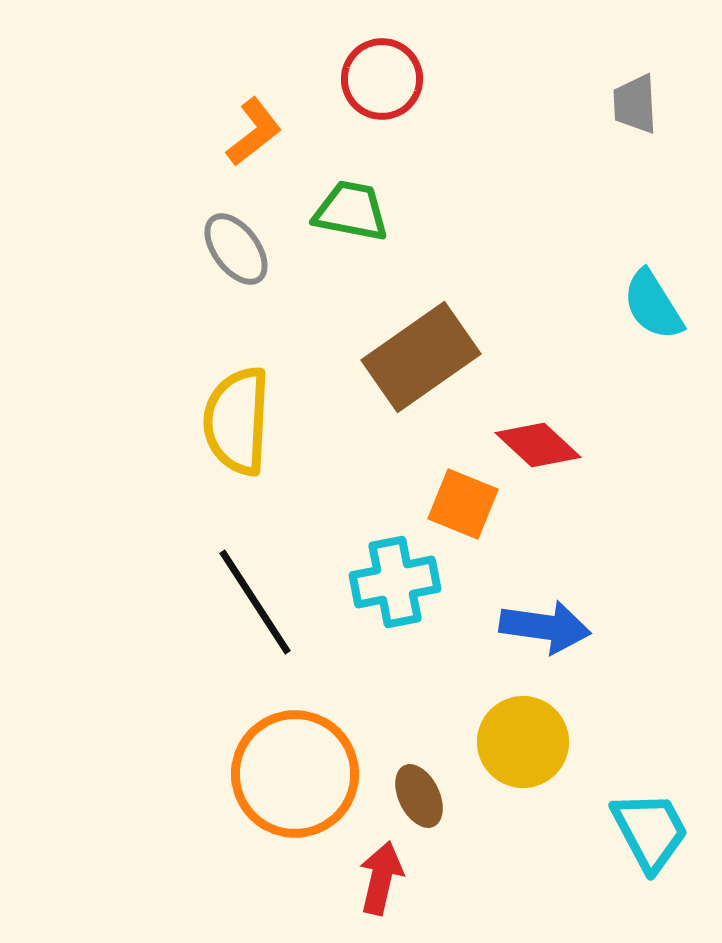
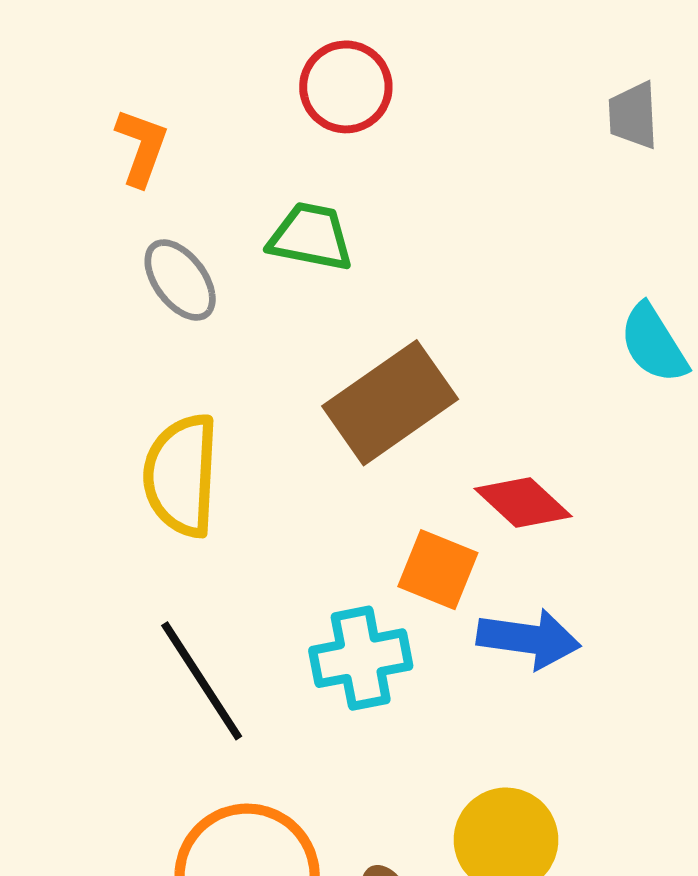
orange L-shape: (254, 132) -> (141, 147), moved, turned -32
blue arrow: (545, 627) -> (529, 639), moved

